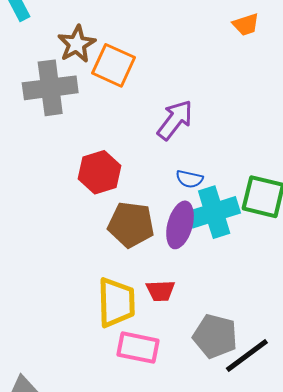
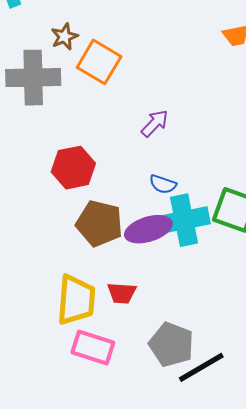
brown star: (77, 44) -> (64, 37), size x0.7
purple arrow: (175, 120) -> (155, 123), size x0.7
purple ellipse: (180, 225) -> (148, 229), turned 51

